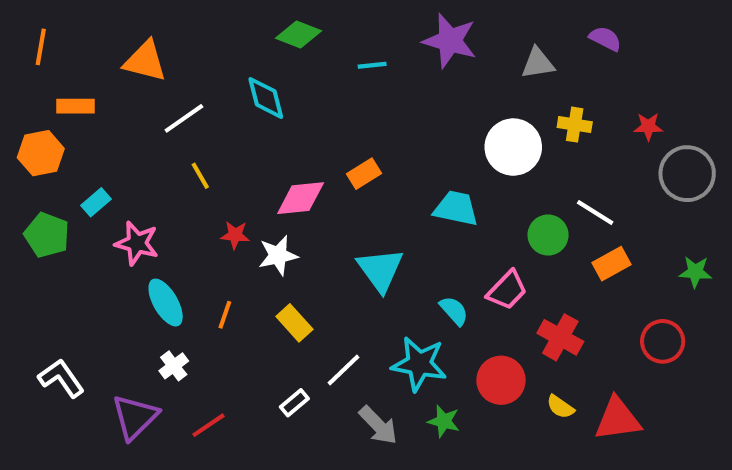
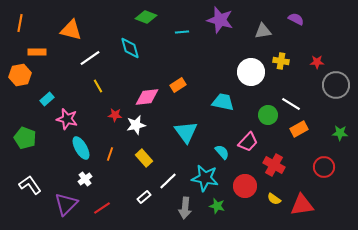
green pentagon: (47, 235) -> (25, 138), moved
gray arrow: (378, 425) -> (185, 208), turned 50

